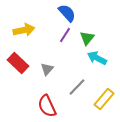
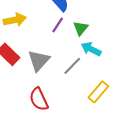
gray triangle: (47, 69) -> (39, 61), size x1.6
gray line: (77, 87) -> (72, 66), moved

